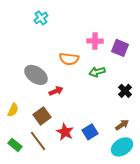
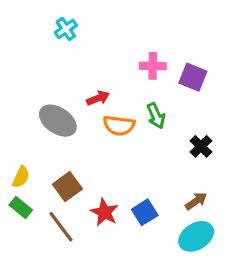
orange semicircle: (69, 59) -> (119, 125), moved
green arrow: (97, 72) -> (156, 116), turned -98
red arrow: (56, 91) -> (98, 98), moved
green rectangle: (15, 145) -> (21, 207), moved

